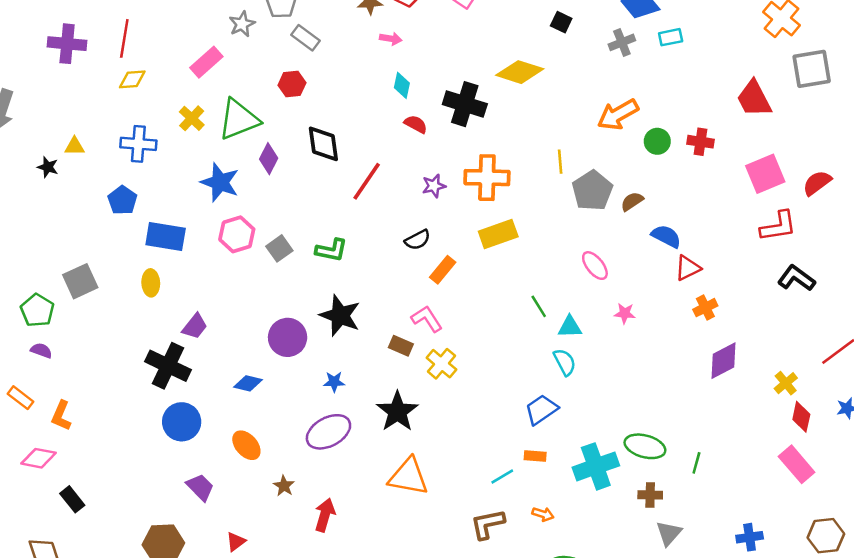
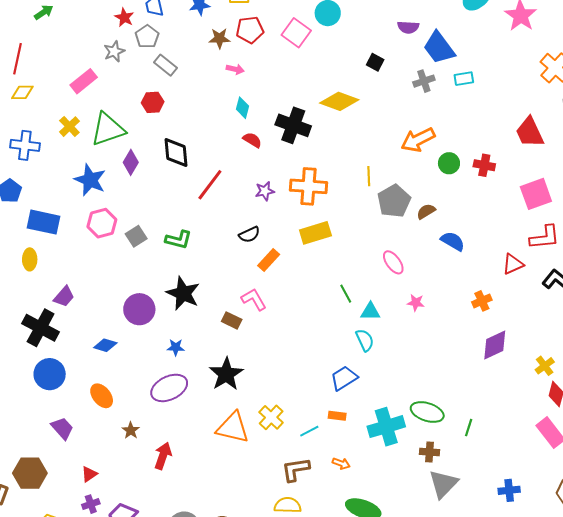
red triangle: (688, 268) -> (513, 264), moved
yellow cross: (442, 364) -> (271, 417), moved
gray triangle: (669, 533) -> (443, 484), size x1.4

